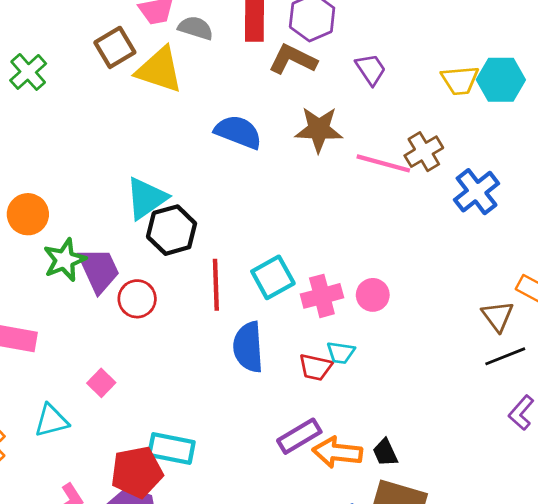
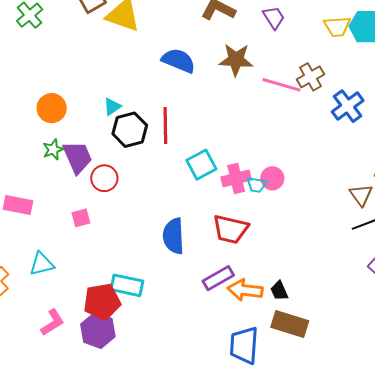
cyan triangle: (146, 198) -> (112, 107), size x0.6
orange circle: (28, 214) -> (52, 108), moved
green star: (65, 260) -> (53, 150), size x0.7
red line: (216, 285) -> (165, 125), moved
blue semicircle: (248, 347) -> (174, 236), moved
cyan trapezoid: (341, 353) -> (257, 185), moved
red trapezoid: (315, 367) -> (231, 229), size x1.5
pink square: (101, 383) -> (81, 218), moved, turned 30

